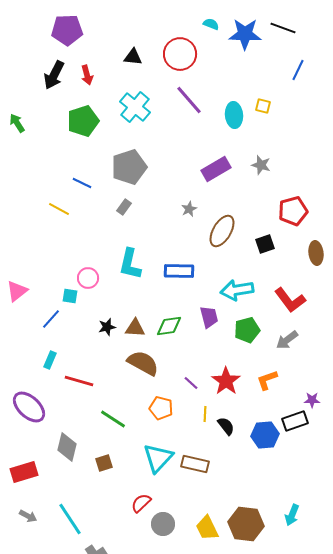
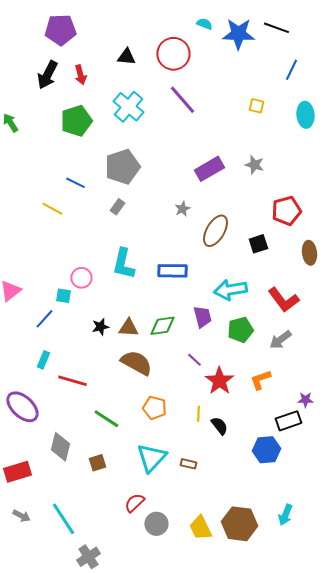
cyan ellipse: (234, 115) -> (305, 115), moved
purple line: (191, 383) -> (194, 360), moved
blue hexagon: (265, 435) -> (266, 450), moved
brown rectangle: (195, 464) -> (188, 464), size x0.6

